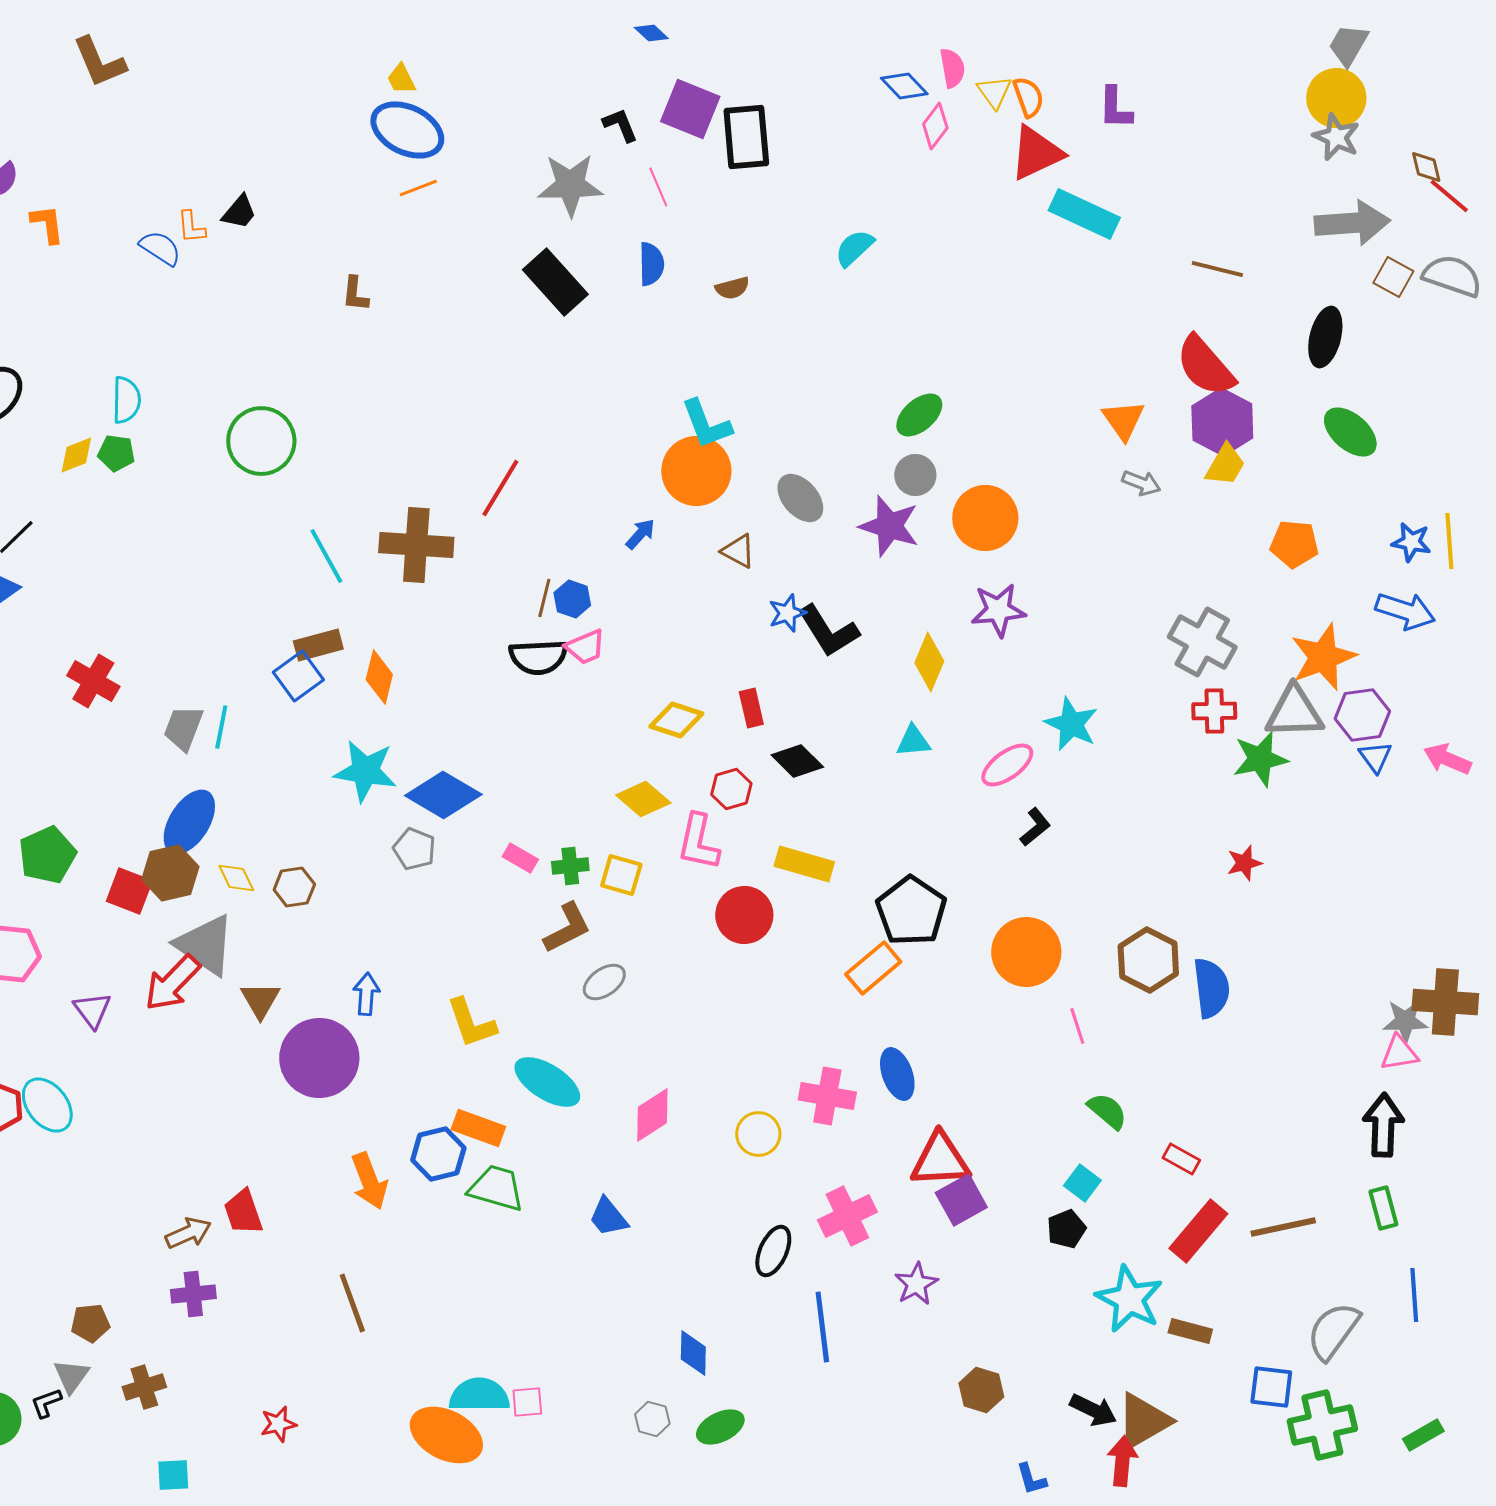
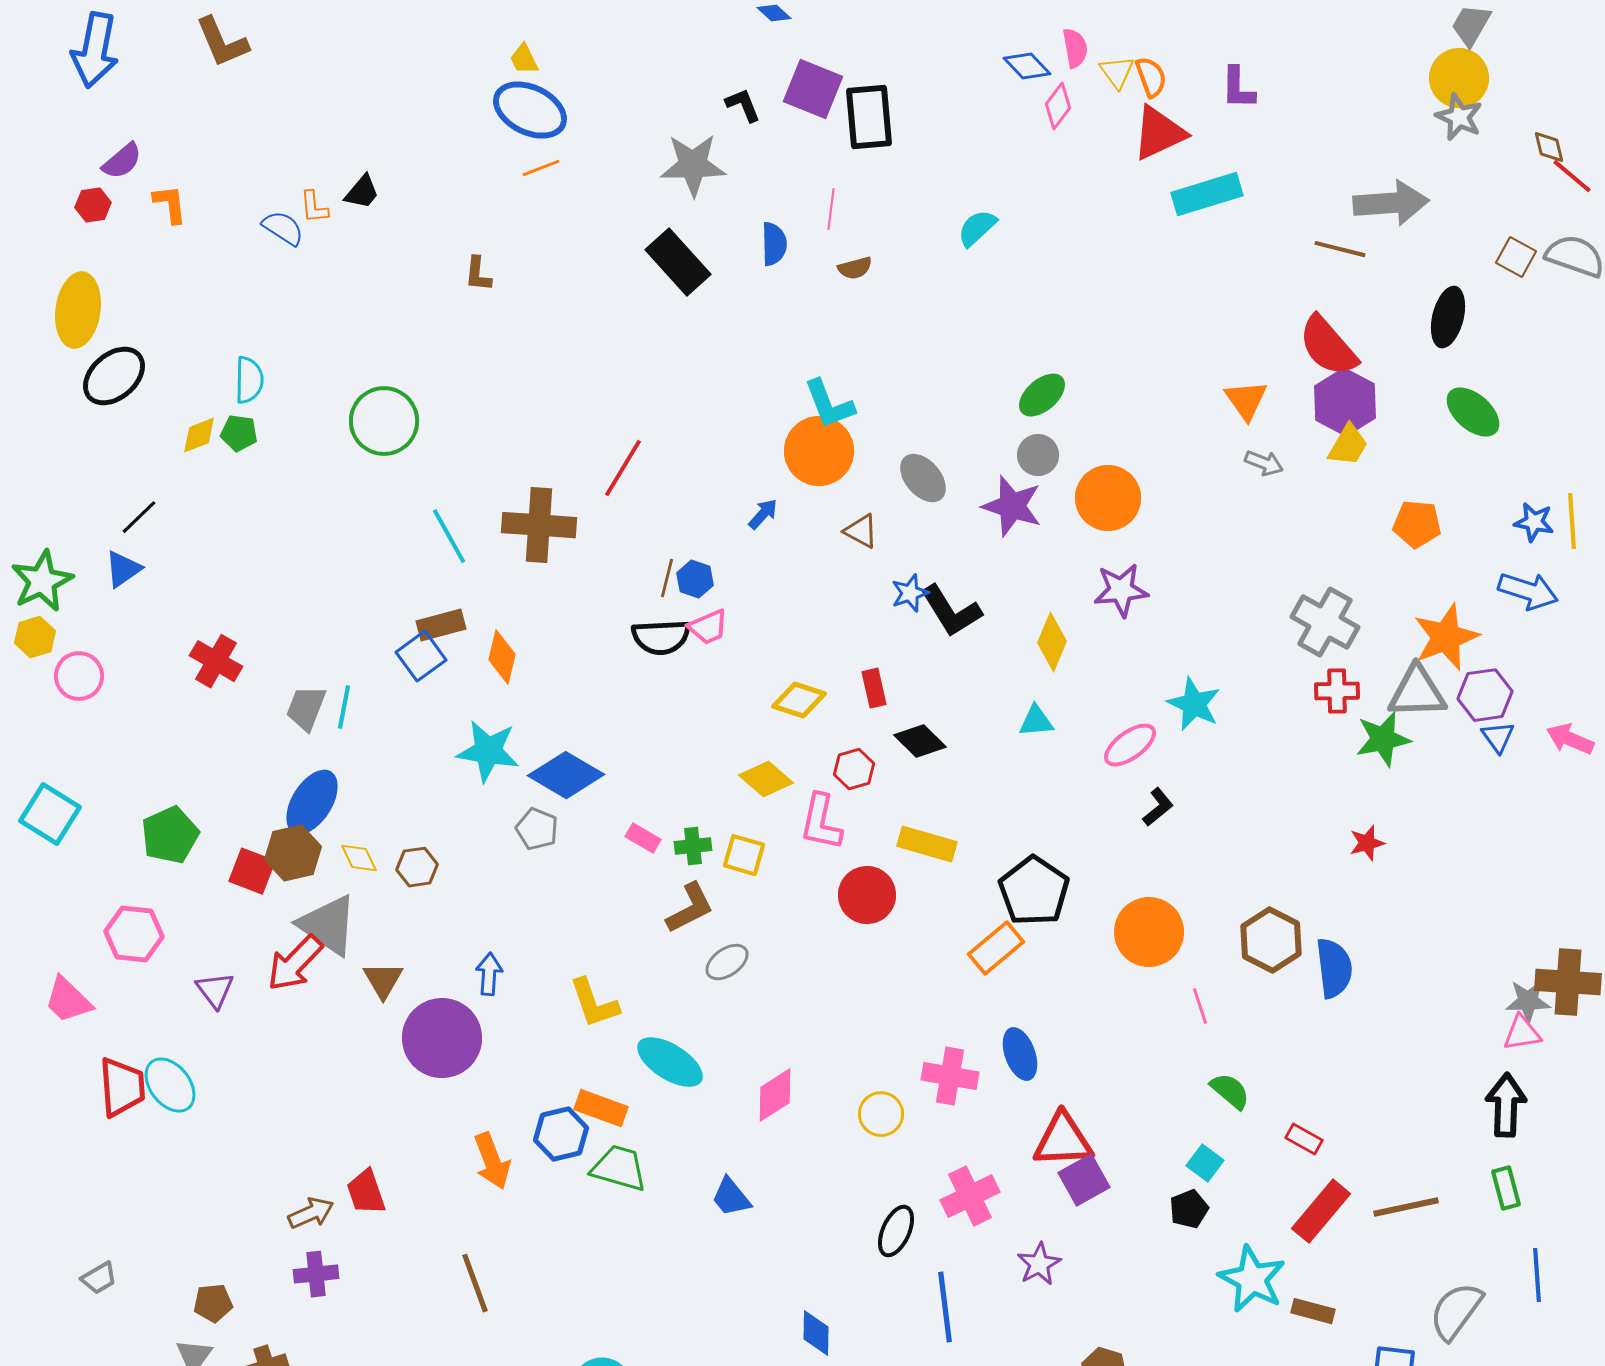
pink line: (658, 187) -> (831, 209), moved, turned 30
cyan rectangle: (1084, 214) -> (1207, 194), turned -42
gray arrow: (1352, 223) -> (1391, 203), moved

